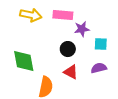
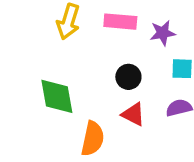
yellow arrow: (31, 15) -> (68, 22), turned 95
purple star: (82, 29) -> (163, 33), moved

